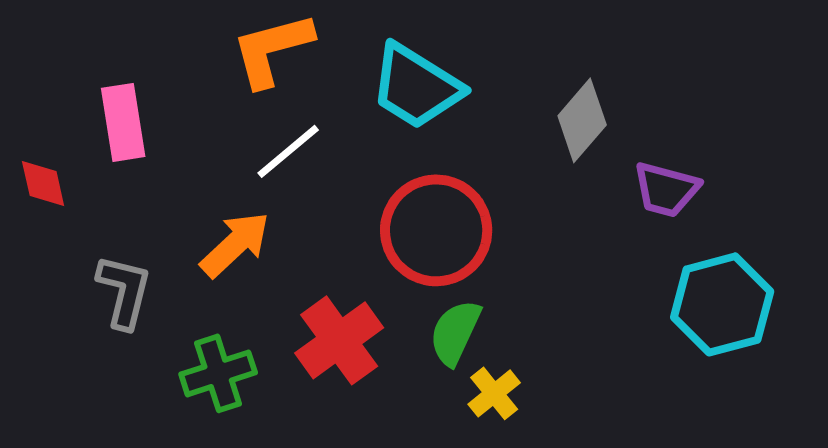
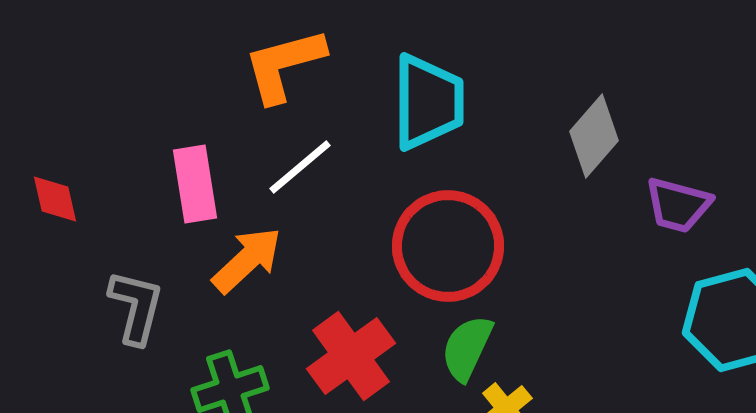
cyan trapezoid: (416, 86) -> (428, 102), turned -122
pink rectangle: (123, 122) -> (195, 184), moved

